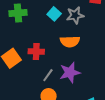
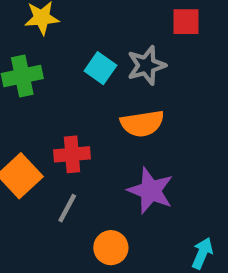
purple star: (70, 73) -> (151, 191), turned -30
gray line: (48, 75) -> (67, 208), moved

